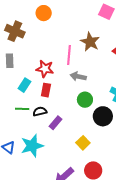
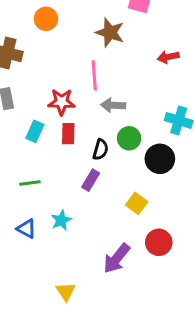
brown star: (90, 42) -> (110, 33), moved
green line: (22, 109) -> (30, 183), moved
black semicircle: (40, 111) -> (100, 150), moved, turned 128
cyan star: (32, 146) -> (61, 220), size x0.6

